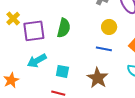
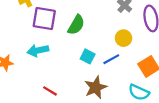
blue line: (104, 49) -> (111, 59), turned -56
cyan square: (62, 71) -> (88, 56), moved

